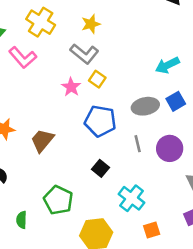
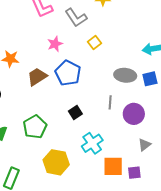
gray L-shape: (84, 54) -> (76, 18), moved
pink star: (71, 87) -> (55, 44), moved
blue pentagon: (100, 121) -> (68, 73), moved
orange square: (152, 230) -> (113, 166), moved, size x1.5

